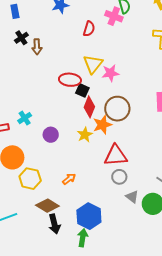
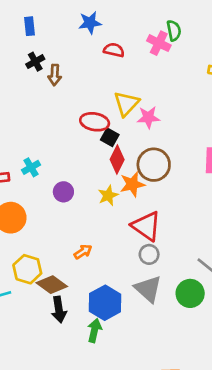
red semicircle: (89, 29) -> (114, 50), moved, turned -98
red triangle: (116, 156) -> (146, 226), turned 35
yellow hexagon: (30, 179) -> (27, 269), moved
gray triangle: (132, 197) -> (148, 289), moved, size x1.6

